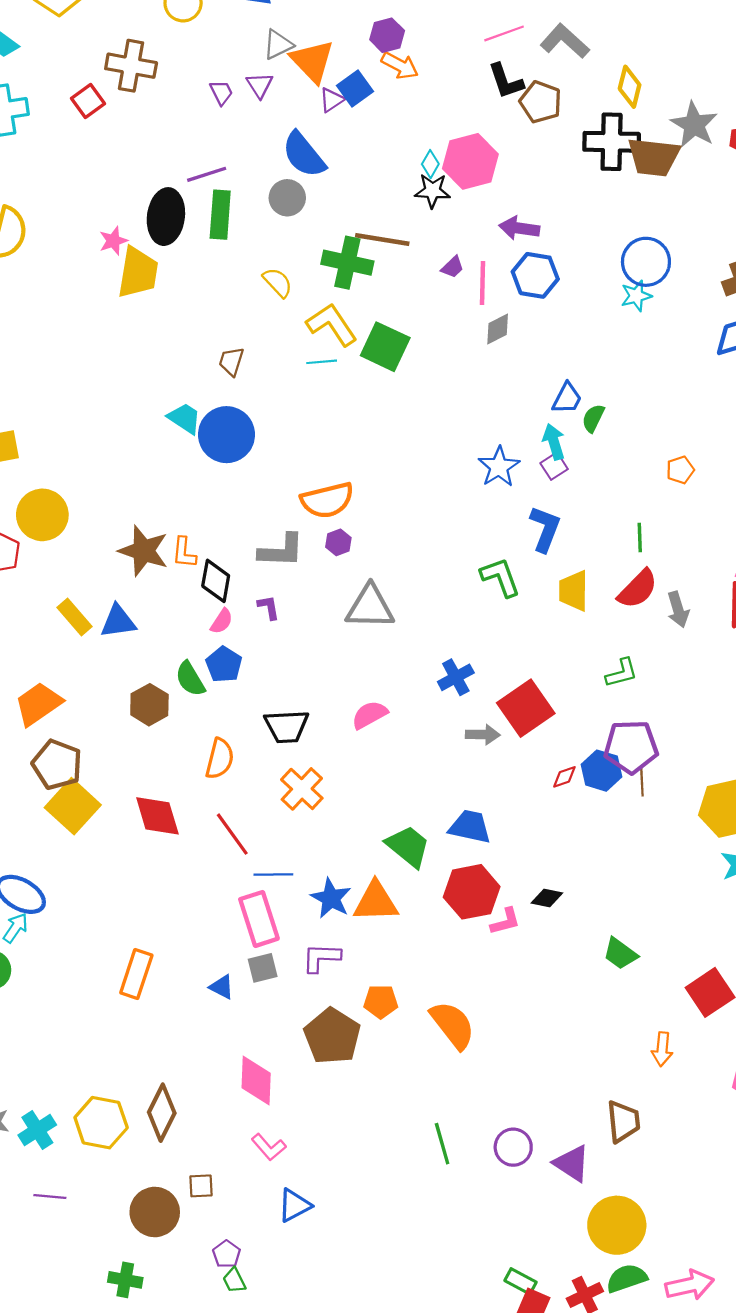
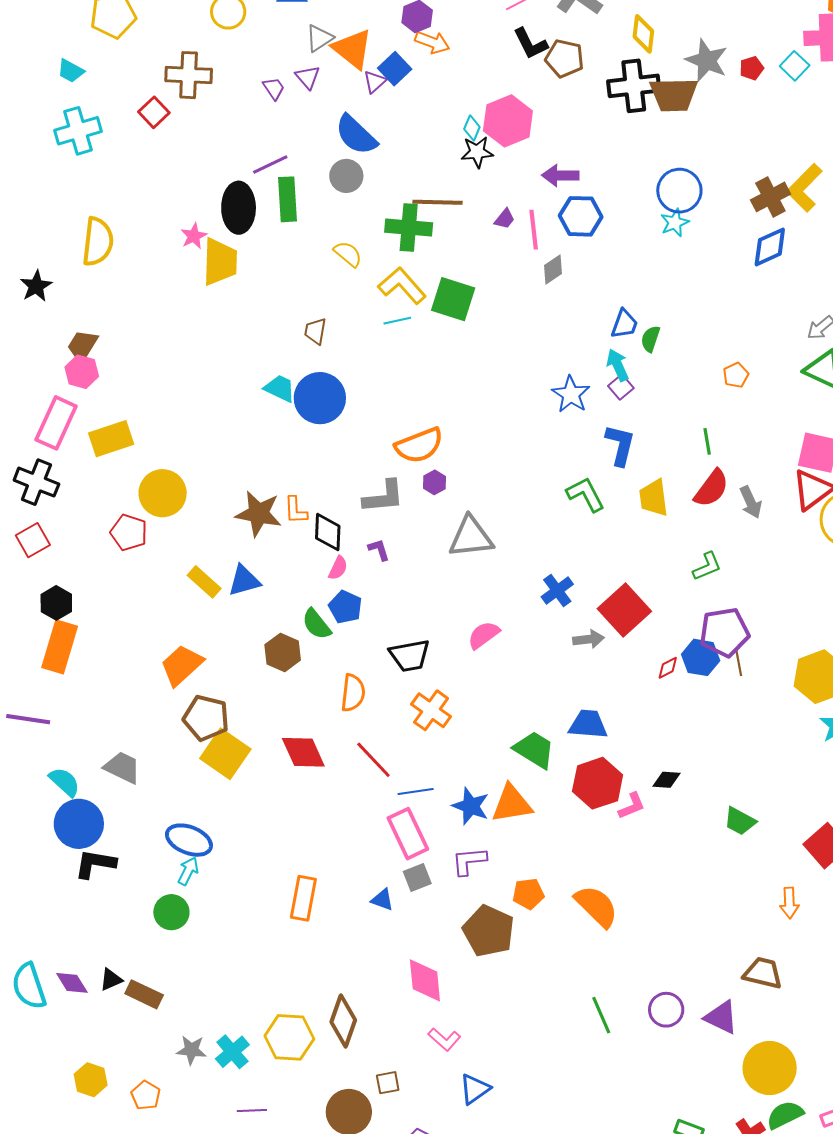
brown trapezoid: (623, 1121) -> (763, 973), turned -63

